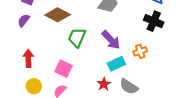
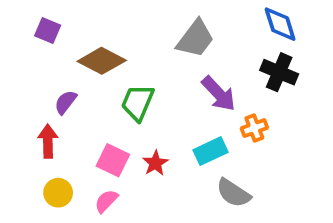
purple semicircle: (24, 20) -> (66, 102), moved
purple arrow: (111, 40) -> (219, 94), moved
red star: (104, 84) -> (155, 163), moved

